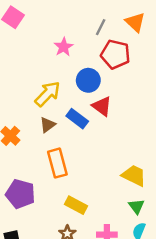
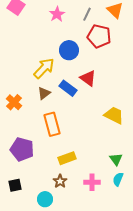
pink star: (64, 47) -> (57, 14), moved
blue circle: (88, 80) -> (69, 50), moved
yellow trapezoid: (134, 175) -> (114, 115), moved
yellow rectangle: (76, 205) -> (67, 158), turned -48

